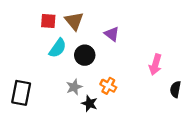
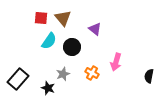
pink arrow: (155, 65) -> (116, 62), moved
black rectangle: (21, 93) -> (18, 79), turned 30
black star: (89, 103) -> (48, 88), moved

